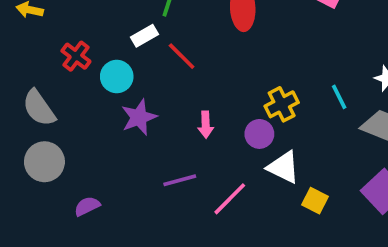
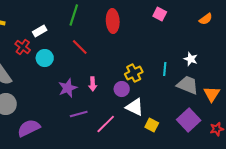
white rectangle: (145, 36) -> (40, 31), moved
cyan line: (339, 97) -> (165, 69), turned 32
purple star: (139, 117) -> (68, 88), moved
purple semicircle: (87, 206) -> (29, 128), size x1.6

